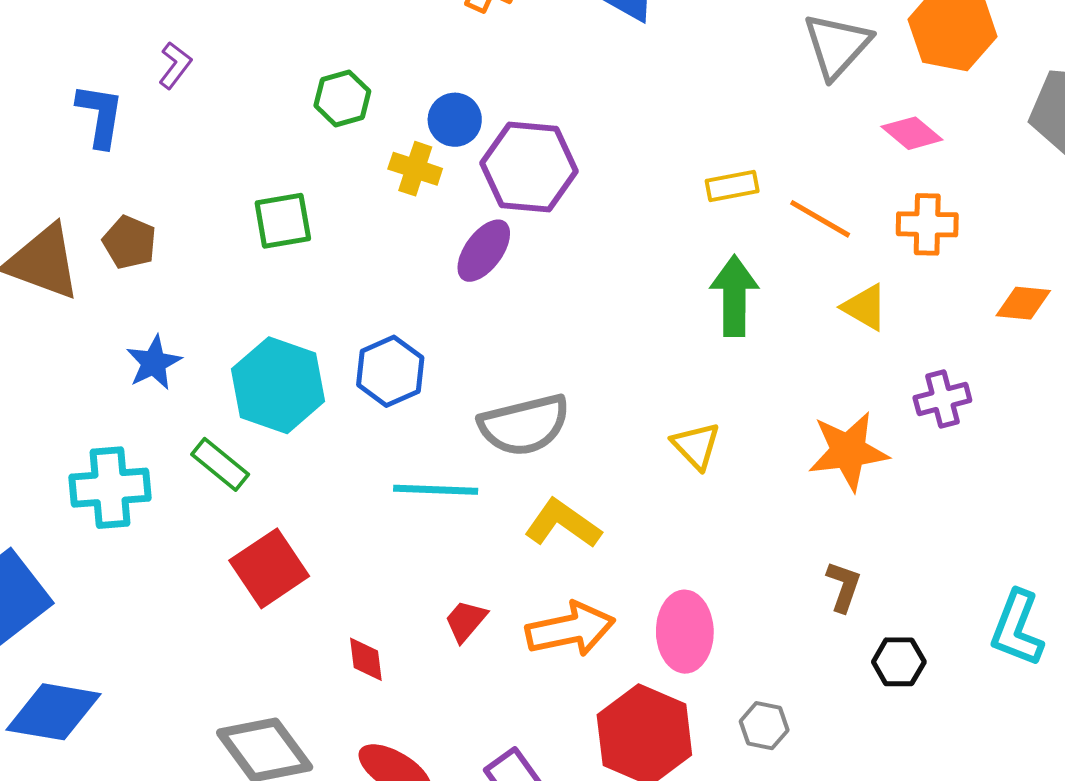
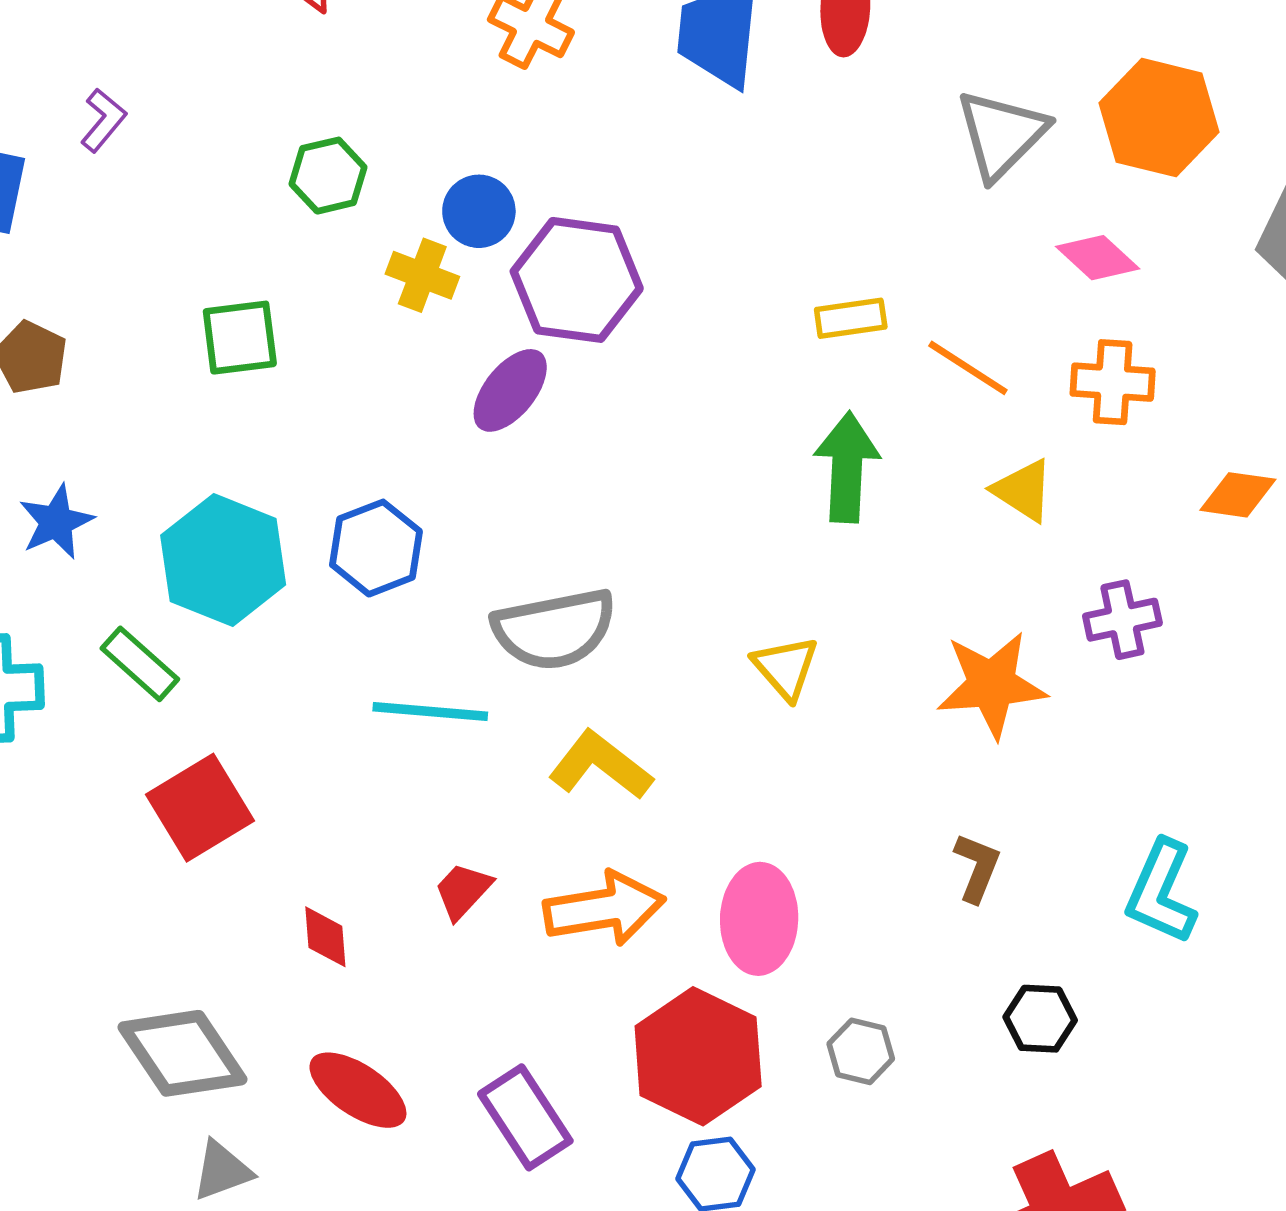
cyan L-shape: (1017, 628) -> (1161, 892), moved
black hexagon: (899, 662) -> (1040, 1019), moved

